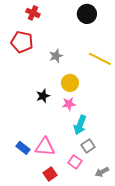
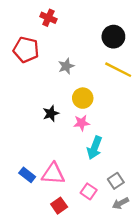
red cross: (33, 13) -> (48, 18), moved
black circle: (87, 14) -> (113, 37), moved
gray square: (88, 146) -> (116, 181), moved

